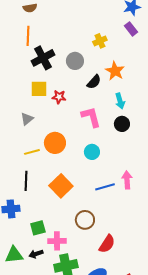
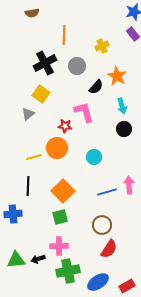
orange line: (28, 36) -> (64, 35), moved
yellow square: (39, 89) -> (41, 94), turned 36
red star: (59, 97) -> (65, 126), moved
pink L-shape: (91, 117) -> (84, 112), moved
gray triangle: (27, 119) -> (28, 114), moved
brown circle: (85, 220) -> (102, 225), moved
green square: (38, 228) -> (60, 217), moved

